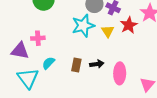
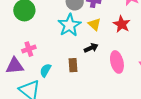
red star: (129, 25) -> (122, 24), moved
black arrow: (97, 64) -> (91, 48), moved

